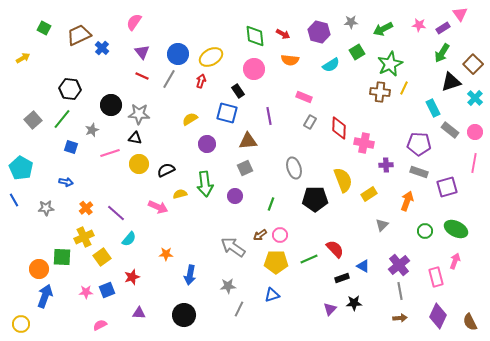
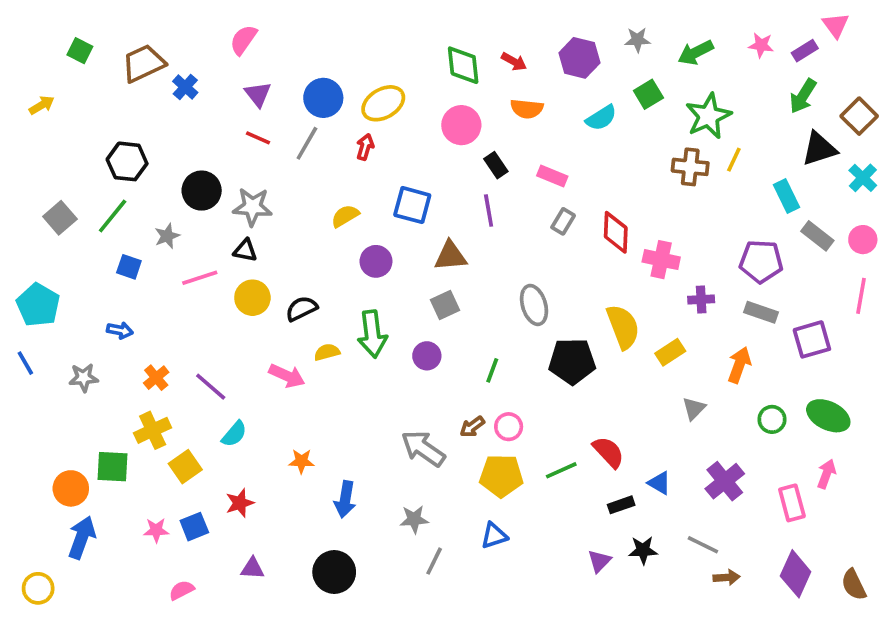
black rectangle: (238, 91) -> (496, 165), moved
gray line: (400, 291) -> (703, 545), moved, turned -54

